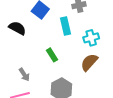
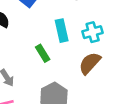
cyan rectangle: (65, 26) -> (62, 31), moved

